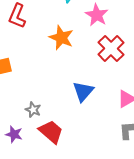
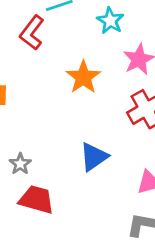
red trapezoid: (51, 132) -> (36, 200), turned -40

